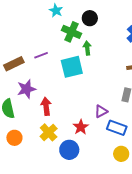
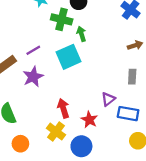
purple star: (26, 89) -> (33, 77), moved
red arrow: (46, 106) -> (63, 108), moved

